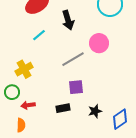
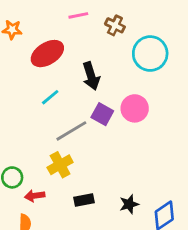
gray line: (73, 59) -> (71, 131), moved
yellow cross: (24, 69) -> (60, 165), moved
purple square: (76, 87) -> (102, 114), moved, turned 35

